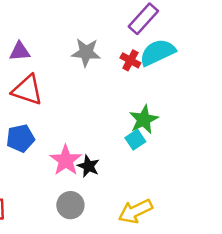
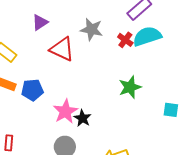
purple triangle: (20, 51) -> (40, 22), turned -36
red triangle: (27, 90) -> (62, 49), moved
cyan square: (135, 140) -> (171, 110), moved, turned 35

